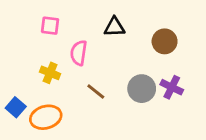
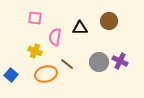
black triangle: (114, 27) -> (80, 28), moved
brown circle: (165, 41) -> (109, 21), moved
orange ellipse: (46, 117) -> (46, 74), moved

